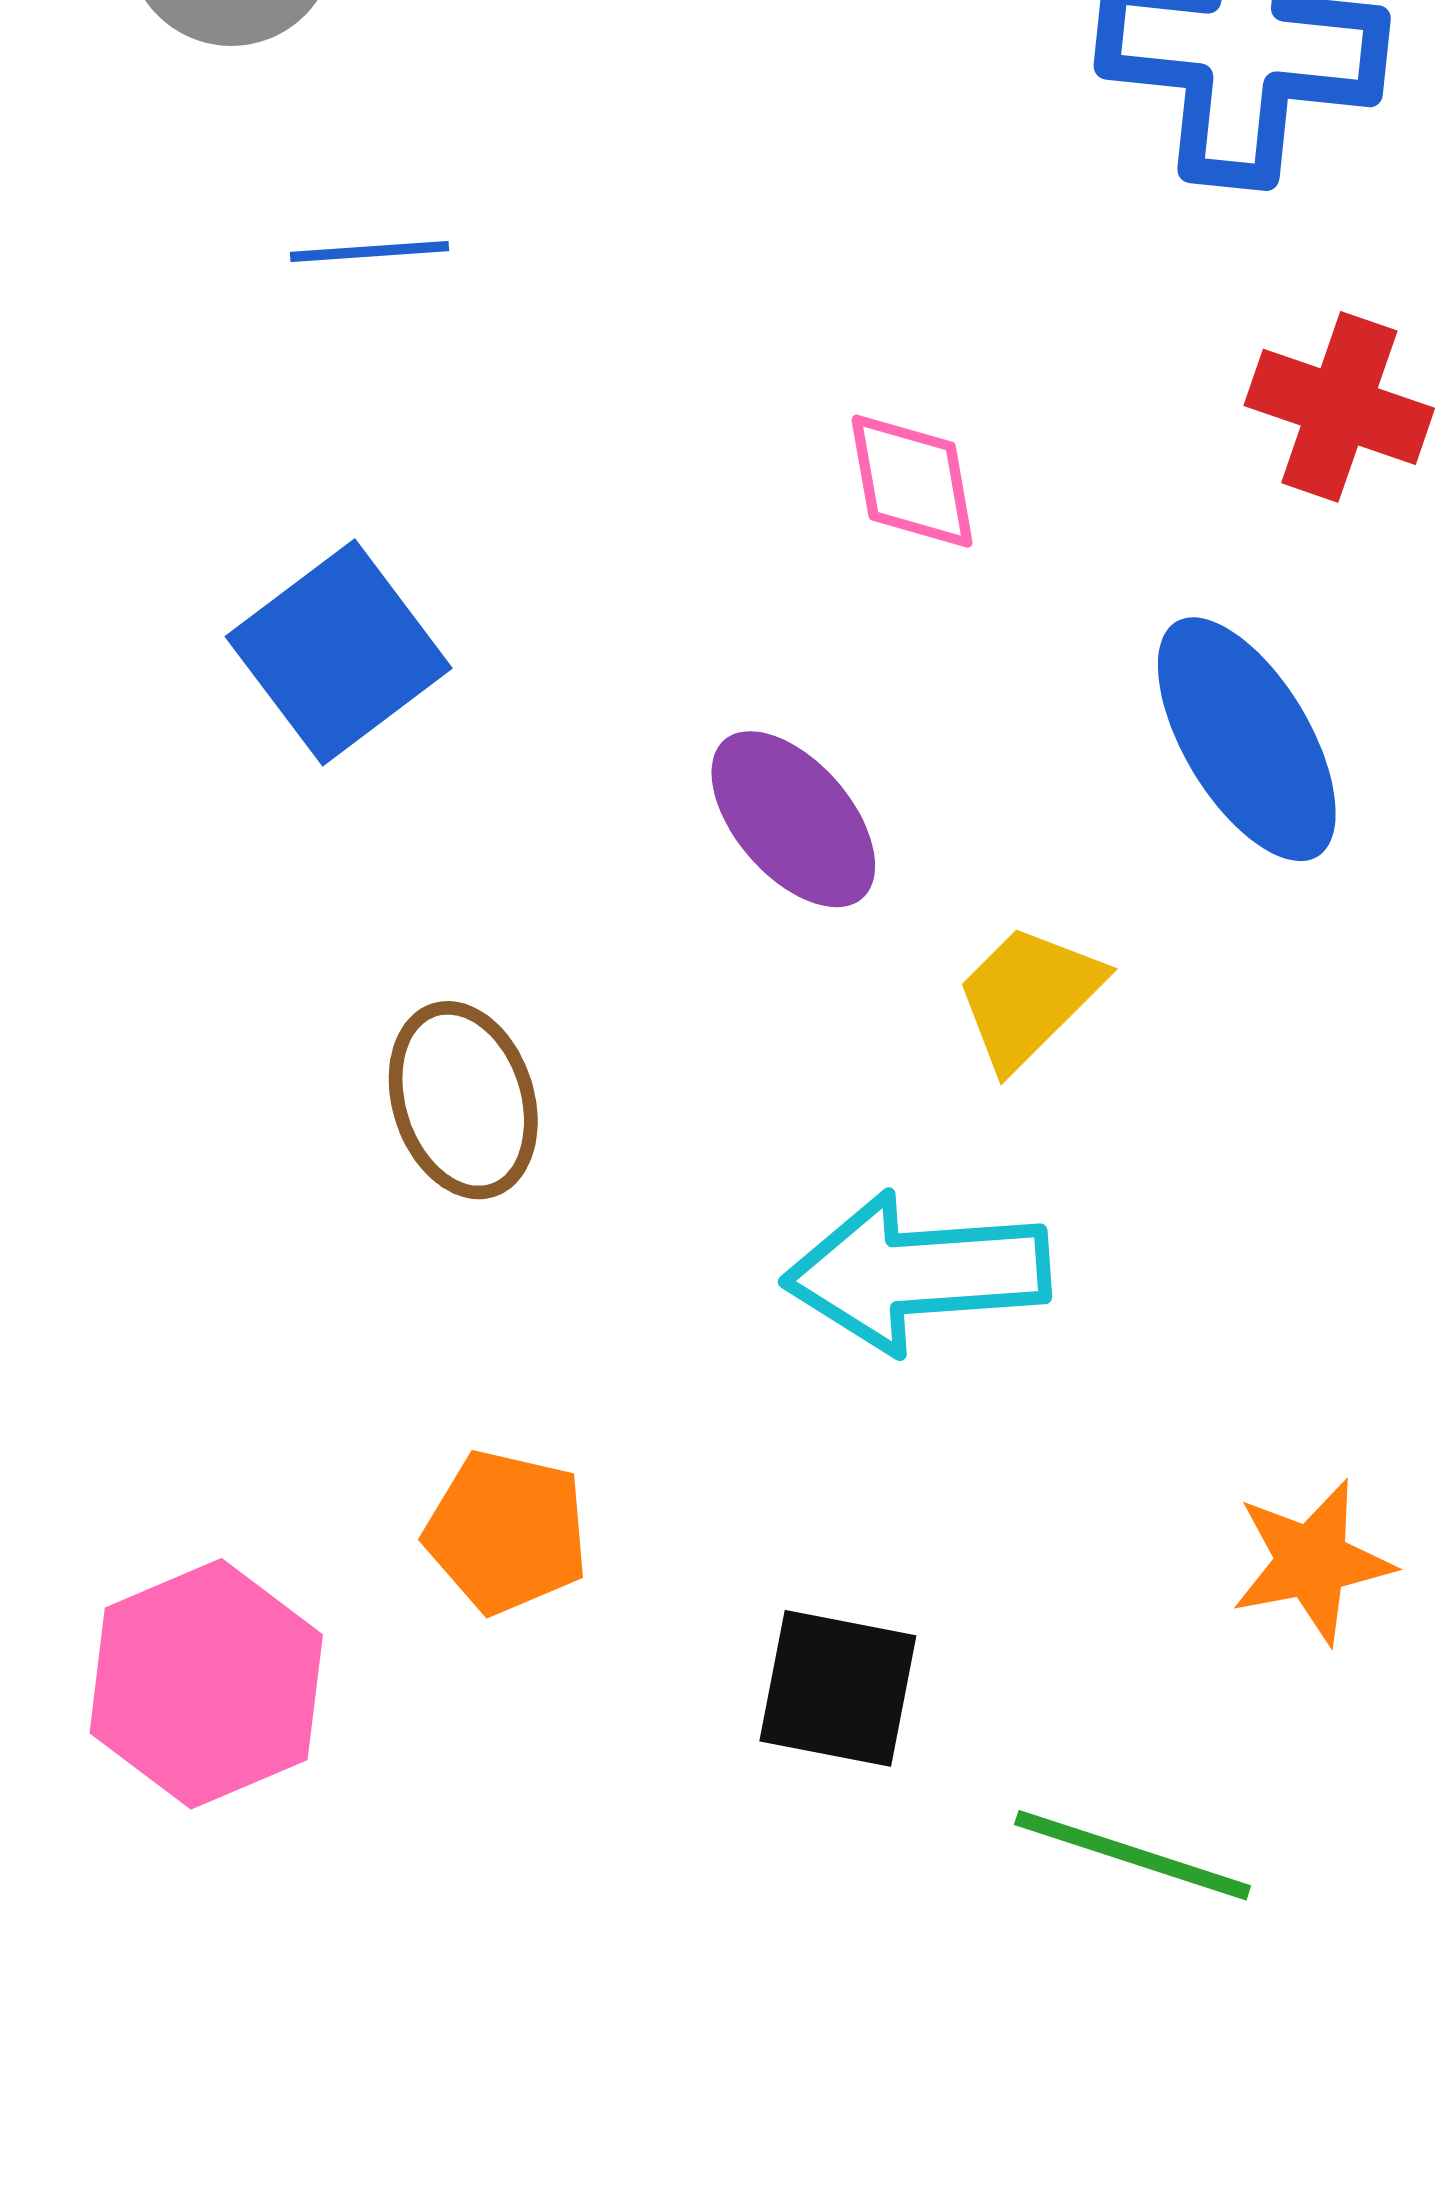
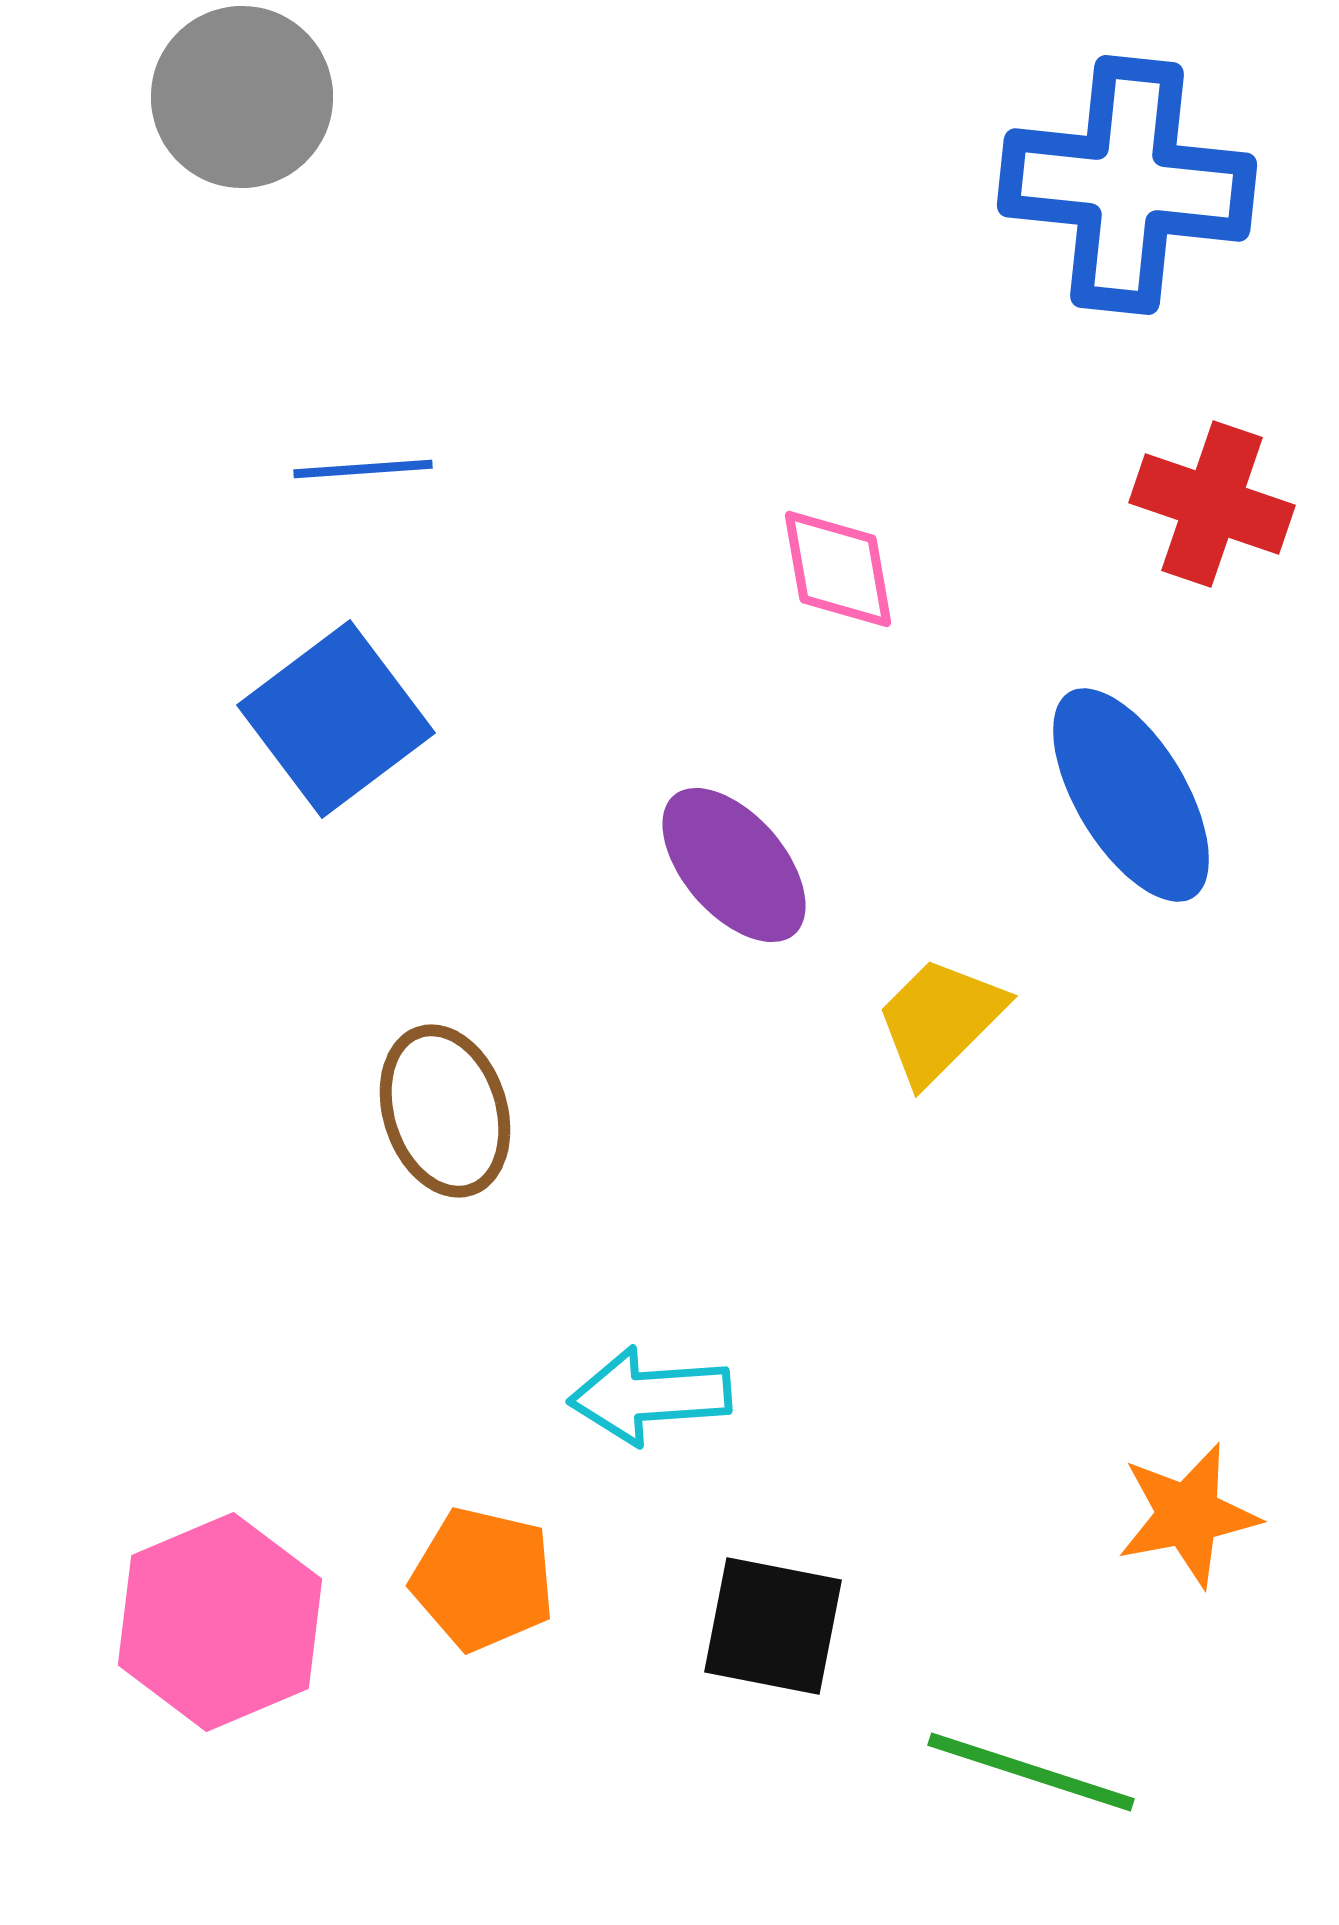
blue line: (370, 252) -> (363, 469), moved
cyan arrow: (917, 1273) -> (650, 1396), moved, size x0.7
orange pentagon: (507, 1532) -> (483, 1579), moved

